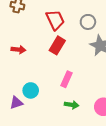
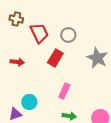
red trapezoid: (55, 20) -> (39, 33), moved
gray circle: (88, 22) -> (68, 35), moved

